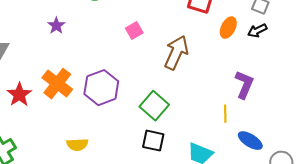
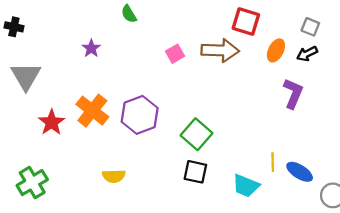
brown arrow: (176, 53) -> (220, 50), moved, turned 68
purple L-shape: (244, 85) -> (293, 93), moved
yellow line: (225, 114) -> (273, 162), moved

